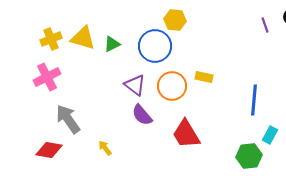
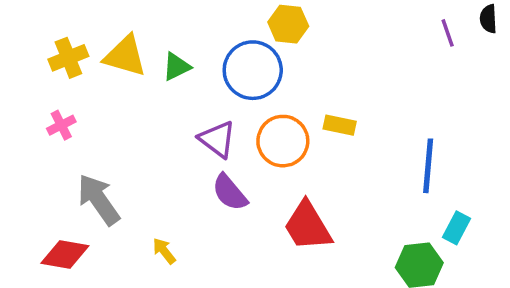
pink cross: (47, 77) -> (61, 125), size x0.6

